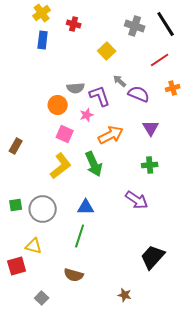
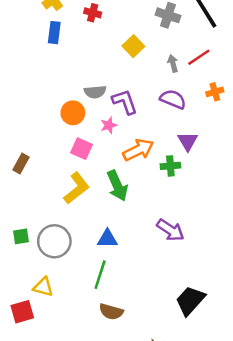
gray arrow: (120, 81) -> (173, 63), moved, turned 32
green cross: (150, 165) -> (170, 166), moved
brown semicircle: (74, 275) -> (111, 312), moved

